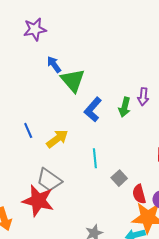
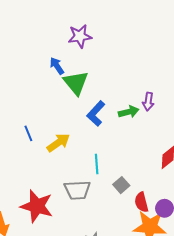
purple star: (35, 29) -> (80, 36), moved
green arrow: (125, 107) -> (129, 112), turned -120
gray trapezoid: (49, 180) -> (77, 190), moved, turned -40

